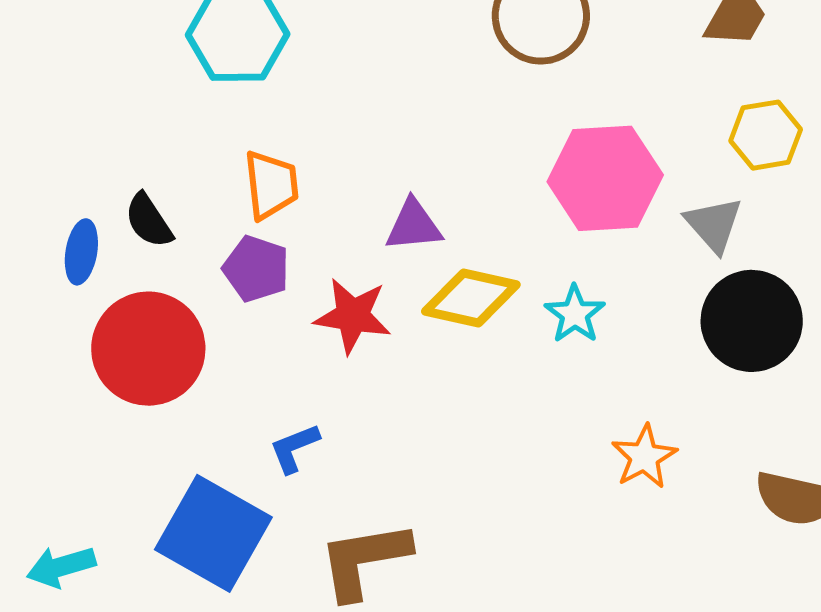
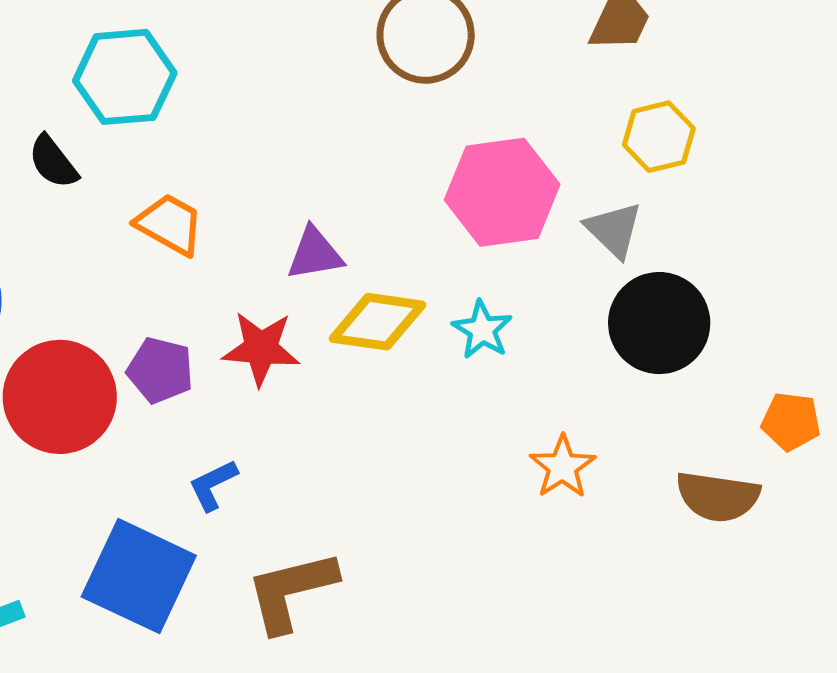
orange trapezoid: (271, 185) -> (170, 224), turned -50
black semicircle: (149, 221) -> (53, 162), moved
purple pentagon: (256, 269) -> (160, 370), moved

